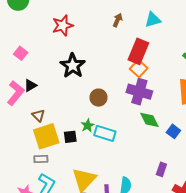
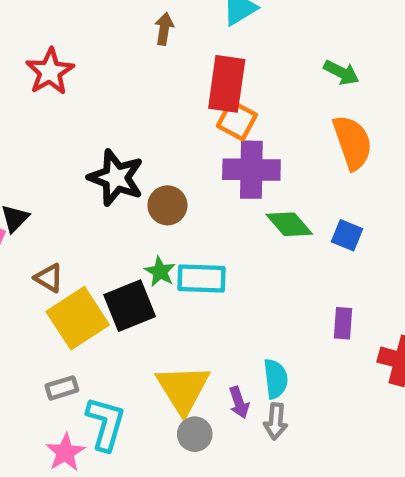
black star: (73, 66) -> (116, 178), moved
black square: (70, 137) -> (130, 306), size x1.6
gray rectangle: (41, 159) -> (62, 388), moved

